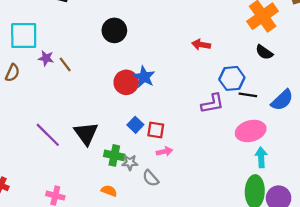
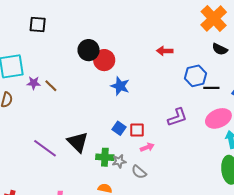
red circle: (126, 82) -> (104, 60), moved
purple L-shape: (212, 103) -> (177, 117), moved

